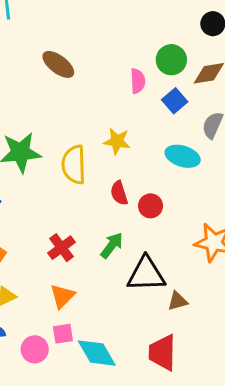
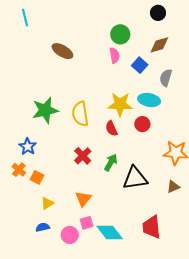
green circle: (171, 60) -> (120, 34), moved
yellow star: (117, 141) -> (120, 104), moved, size x1.4
red circle: (151, 206) -> (142, 124), moved
red cross: (62, 248) -> (83, 156), moved
brown triangle: (178, 301) -> (173, 187), moved

